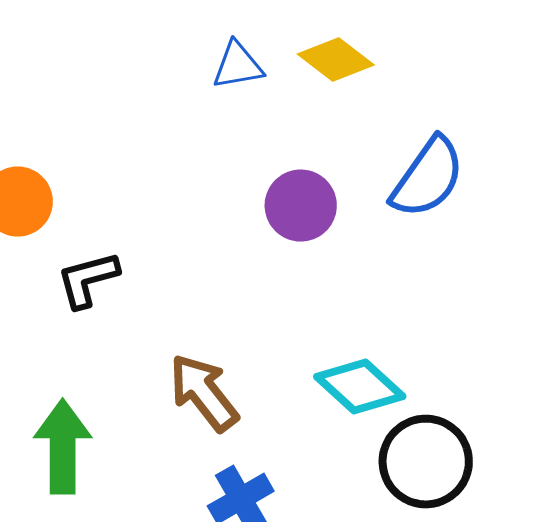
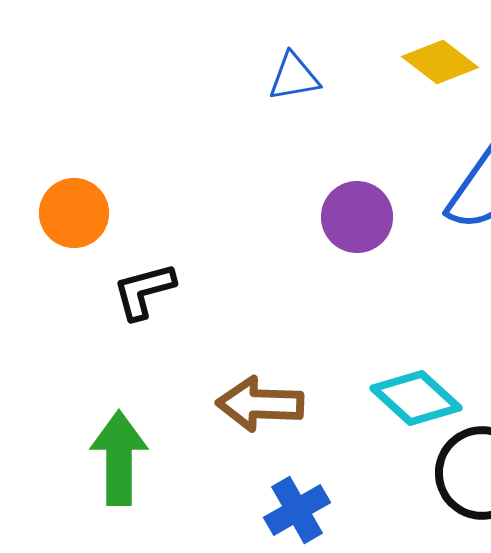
yellow diamond: (336, 60) -> (440, 62), moved
brown arrow: (204, 393) -> (260, 404), turned -50

